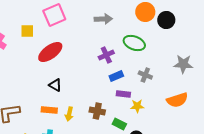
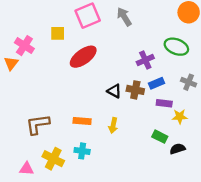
gray arrow: (103, 19) -> (124, 17), moved, turned -120
black triangle: (55, 85) -> (114, 91), moved
brown cross: (97, 111) -> (135, 90), moved
yellow arrow: (69, 114) -> (113, 125), moved

